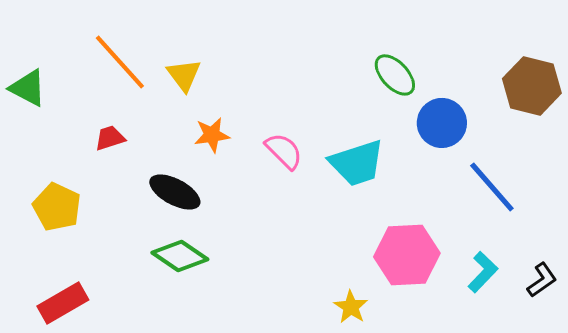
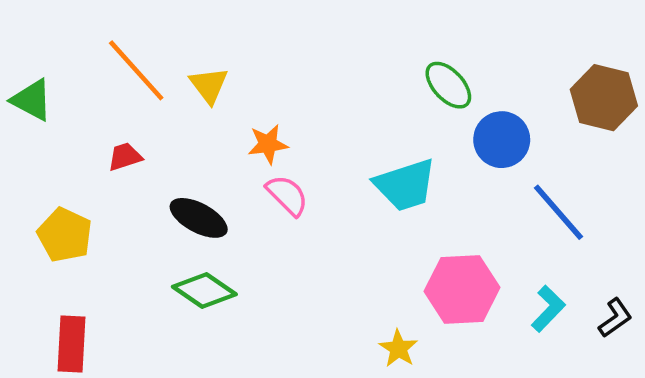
orange star: (212, 135) -> (268, 144), moved
pink semicircle: (284, 151) -> (287, 195), moved
red rectangle: (63, 303) -> (72, 344), turned -57

